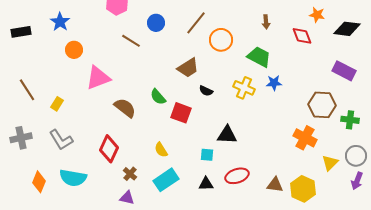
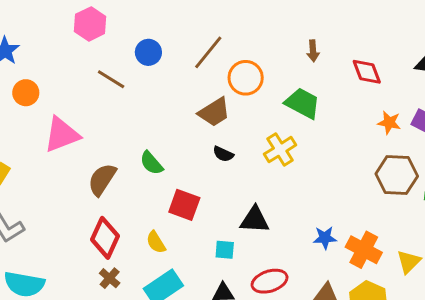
orange star: (317, 15) -> (389, 123), moved
brown trapezoid: (188, 68) -> (214, 112), moved
blue star: (274, 83) -> (325, 238), moved
yellow cross: (244, 88) -> (280, 150), turned 35
brown semicircle: (125, 108) -> (102, 179), turned -95
red square: (181, 113) -> (184, 205), moved
orange cross: (305, 138) -> (364, 250), moved
red diamond: (109, 149) -> (105, 238), moved

